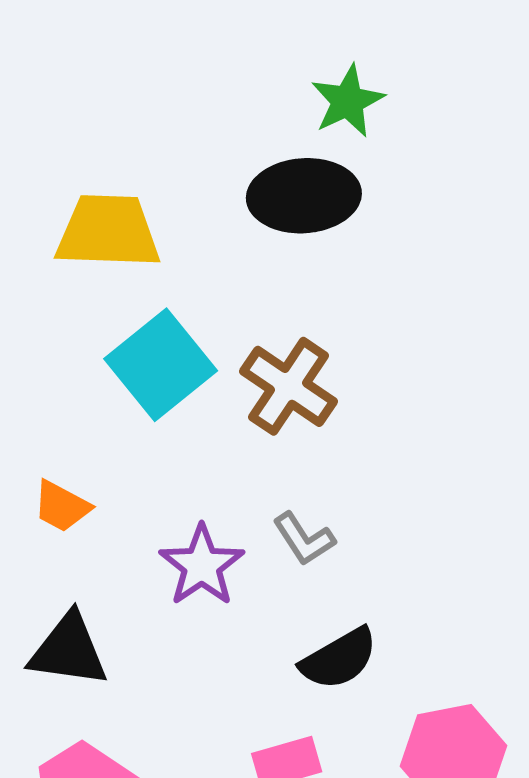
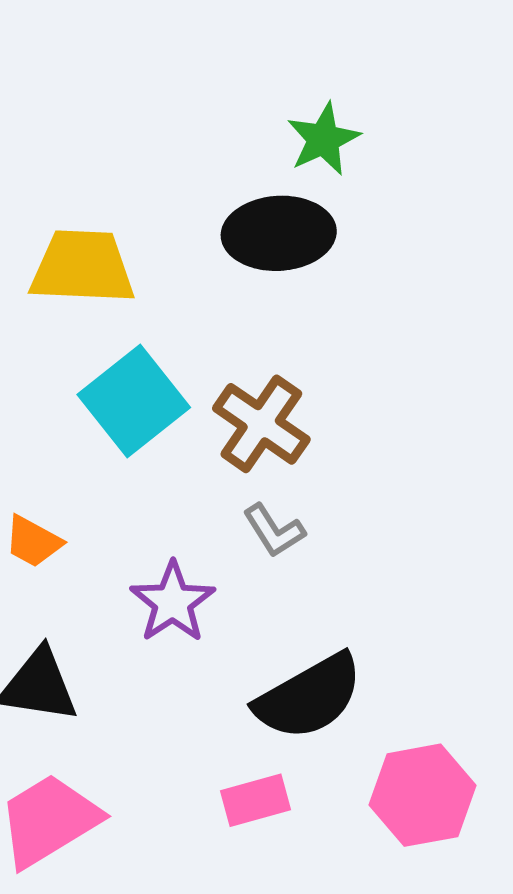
gray L-shape: (304, 539) -> (274, 531), moved
black semicircle: (339, 659) -> (309, 697), size x1.4

